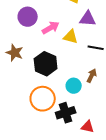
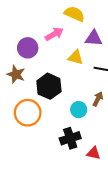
purple circle: (28, 17) -> (28, 48), moved
pink arrow: (51, 28) -> (54, 34), moved
orange circle: (43, 99) -> (28, 113), moved

